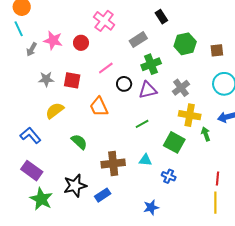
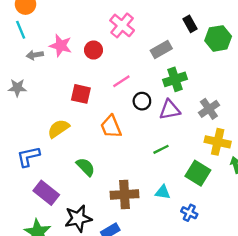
green hexagon: (185, 44) -> (218, 38), moved
gray arrow: (32, 49) -> (35, 55), turned 48
gray star: (46, 79) -> (17, 88), moved
blue L-shape: (30, 135) -> (28, 157), turned -65
purple rectangle: (32, 171) -> (46, 193), moved

